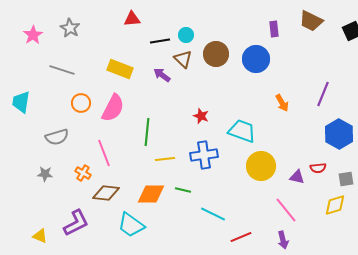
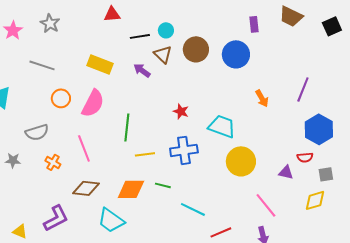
red semicircle: (318, 168) -> (305, 157), moved
orange cross: (83, 173) -> (53, 162), moved
gray star: (45, 174) -> (13, 160), moved
purple triangle: (297, 177) -> (286, 172), moved

